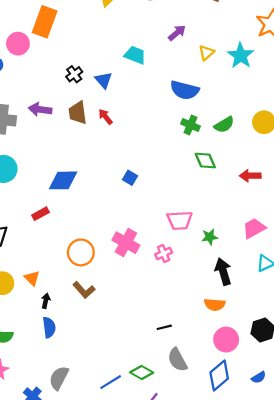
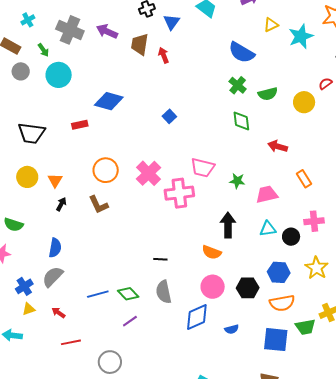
green star: (210, 237) -> (237, 181), moved
pink cross: (164, 253) -> (179, 193), size x1.8
blue semicircle: (49, 327) -> (55, 248), moved

